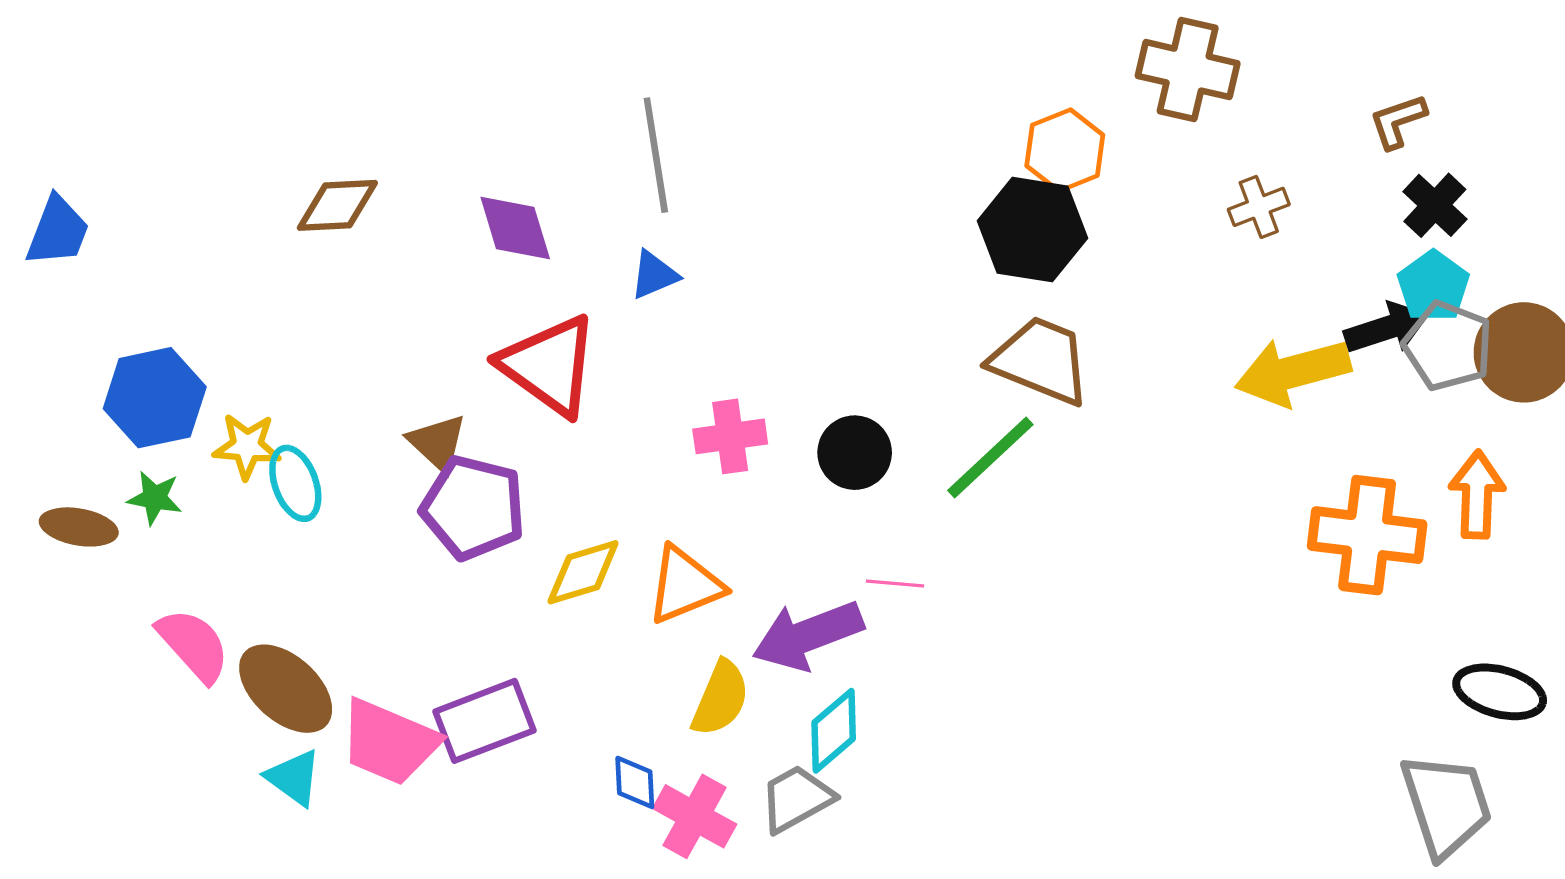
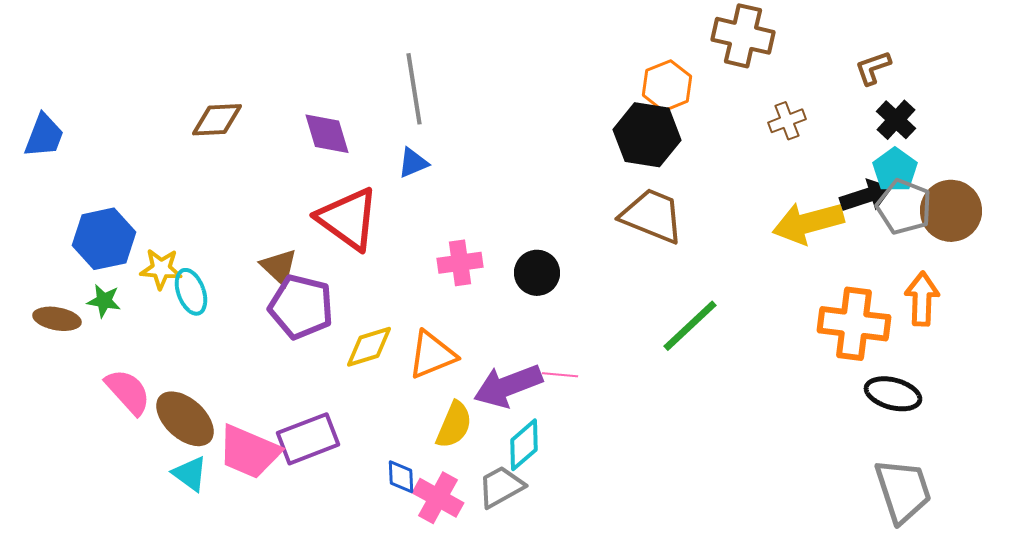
green line: (990, 457) -> (690, 326), moved
pink line: (895, 584) -> (560, 375), moved
black ellipse: (1500, 692) -> (893, 394), moved

